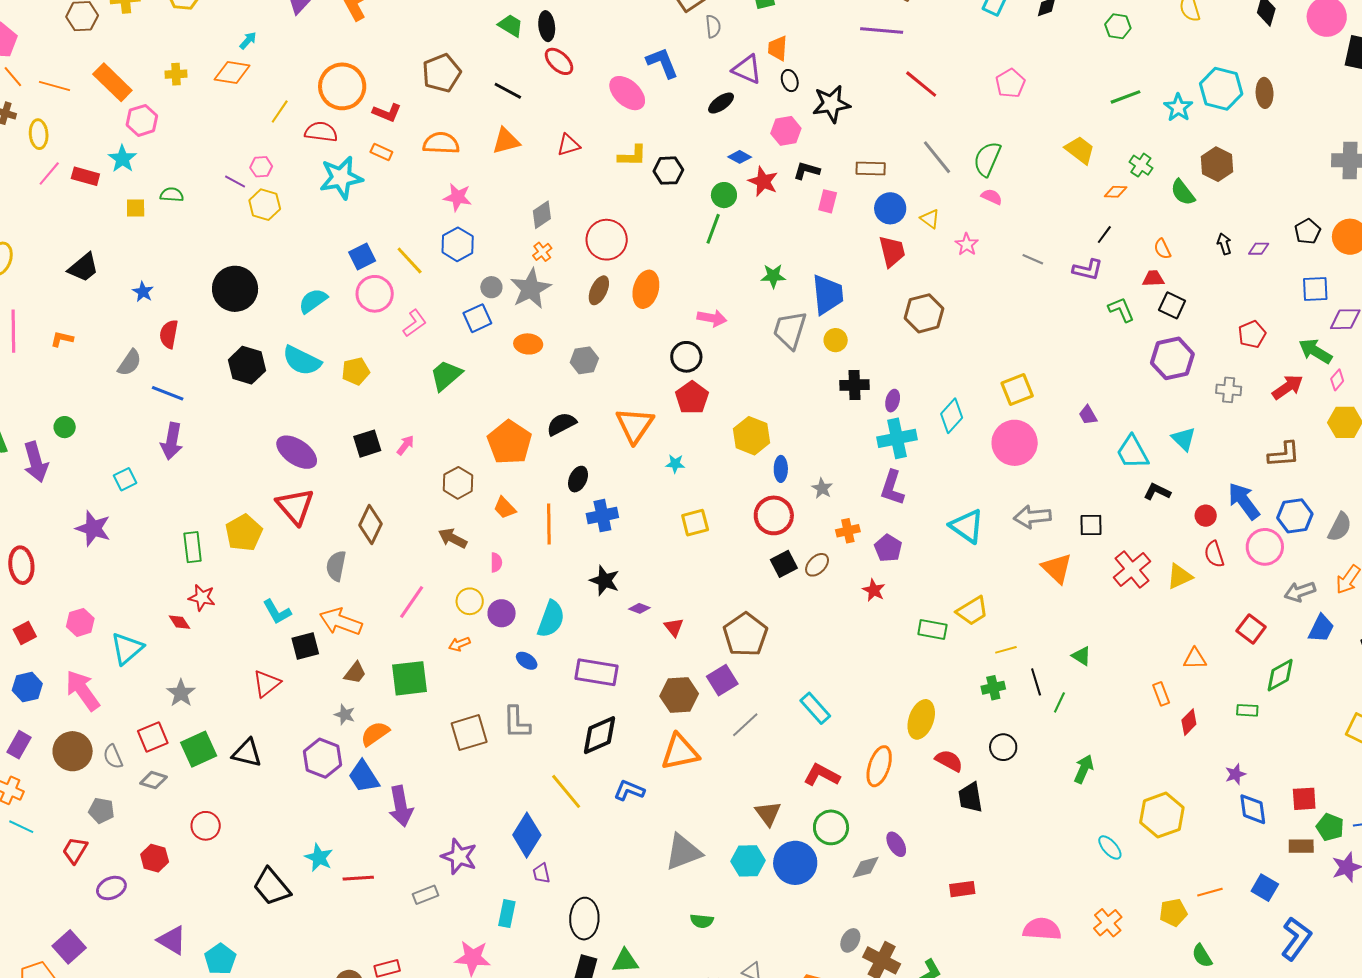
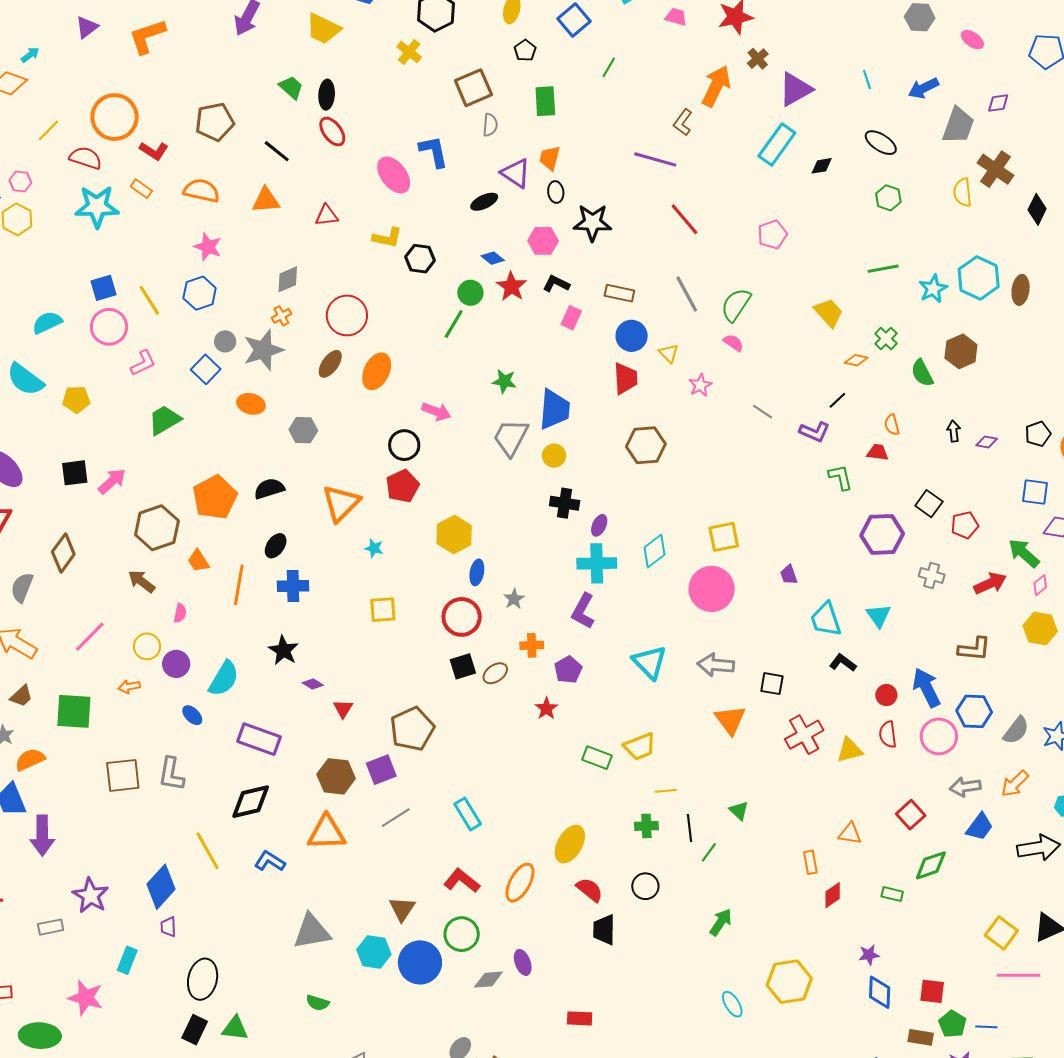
black square: (1172, 305) -> (929, 504), moved
blue square: (477, 318) -> (206, 369), turned -32
pink arrow: (405, 445) -> (112, 481), size x1.4
brown hexagon: (458, 483) -> (157, 528), size x1.4

